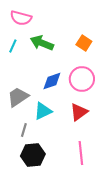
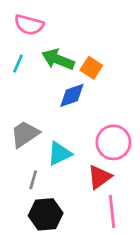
orange square: (84, 43) -> (91, 68), moved
pink circle: (82, 79) -> (113, 142), moved
blue diamond: (52, 81) -> (72, 95), moved
red triangle: (79, 112) -> (100, 177), moved

